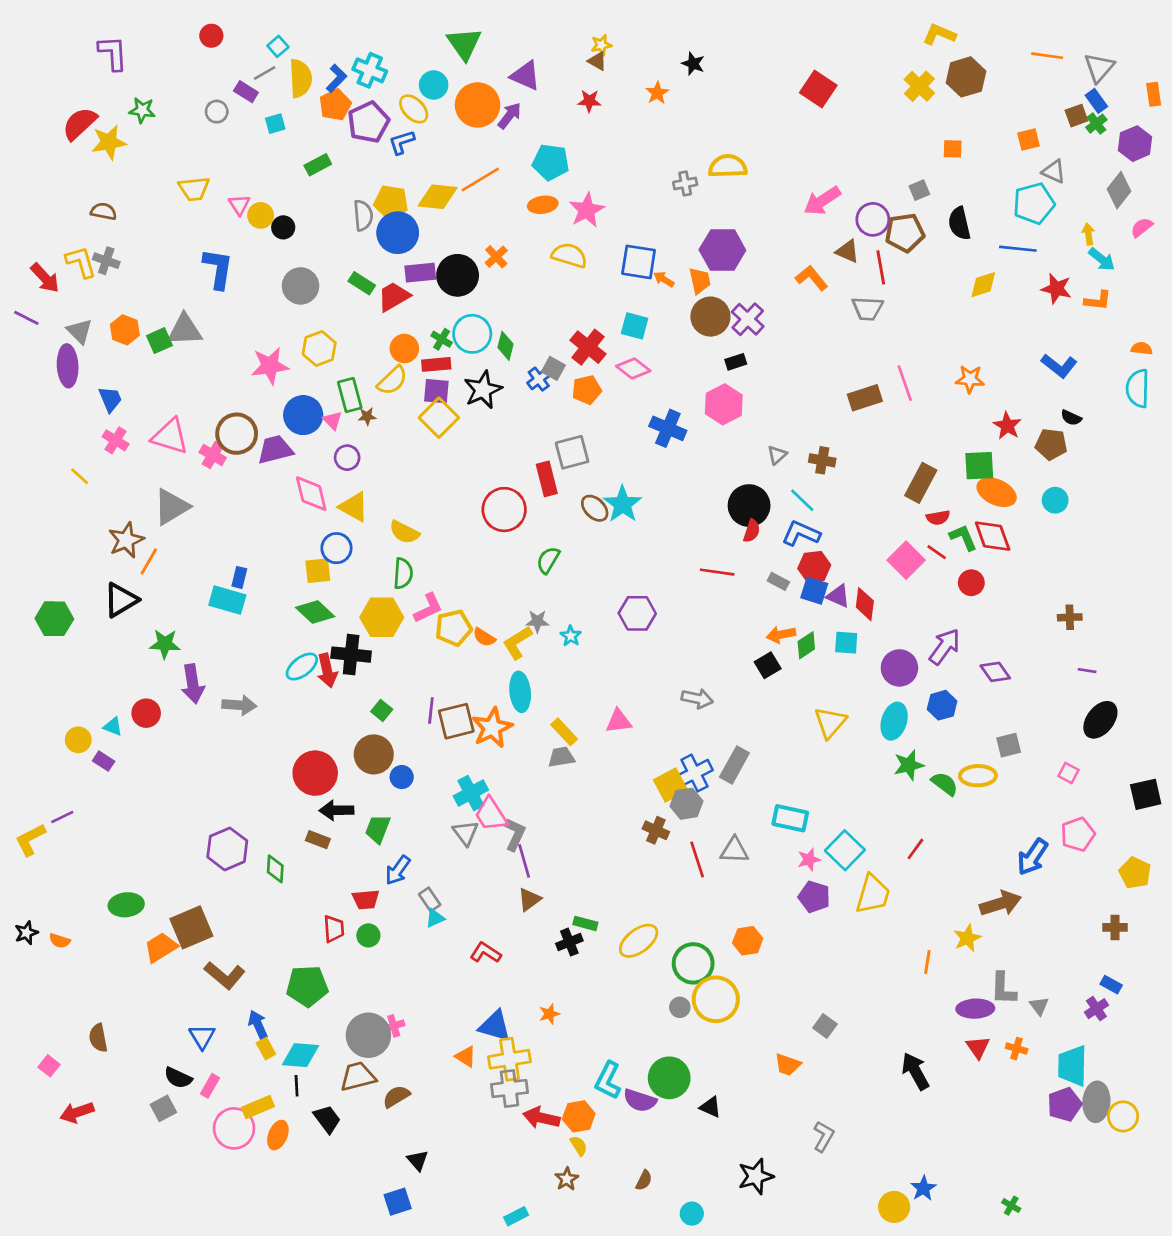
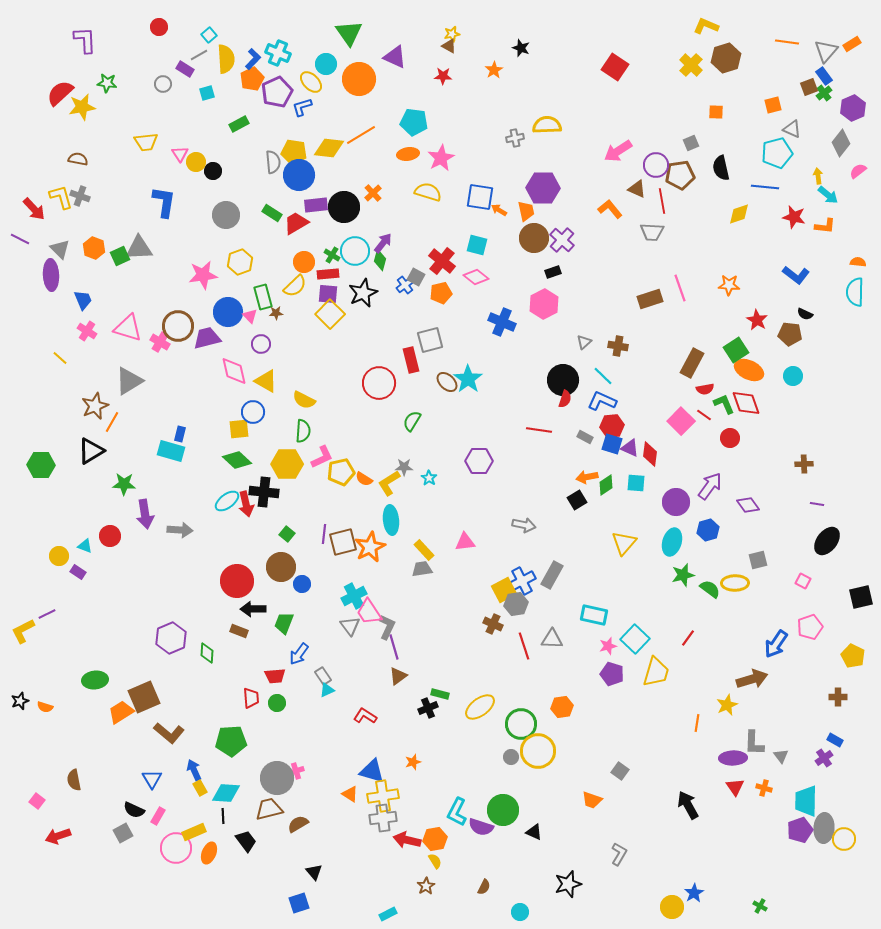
orange rectangle: (1154, 94) -> (852, 44), moved, turned 66
purple arrow: (509, 116) -> (383, 243), moved
green square: (979, 466) -> (736, 350), turned -30

